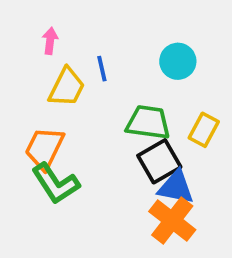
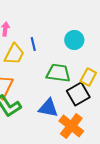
black square: (159, 161) -> (78, 94), moved
blue triangle: (176, 187) -> (48, 108), moved

